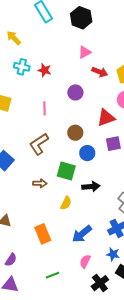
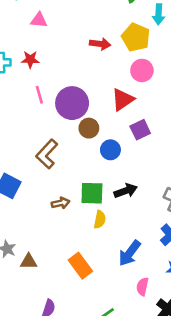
pink triangle: (85, 52) -> (39, 20), moved, turned 48
purple circle: (75, 92) -> (72, 103), moved, size x1.6
pink line: (45, 108) -> (39, 95), moved
green square: (66, 171) -> (92, 193), moved

